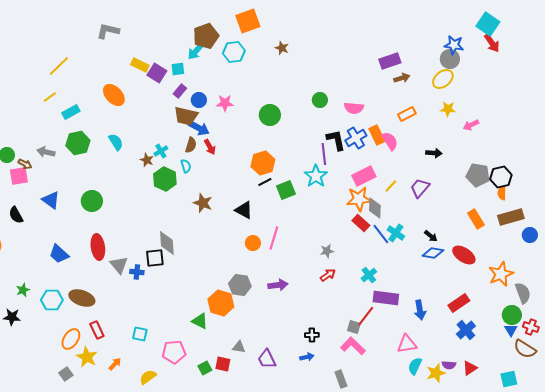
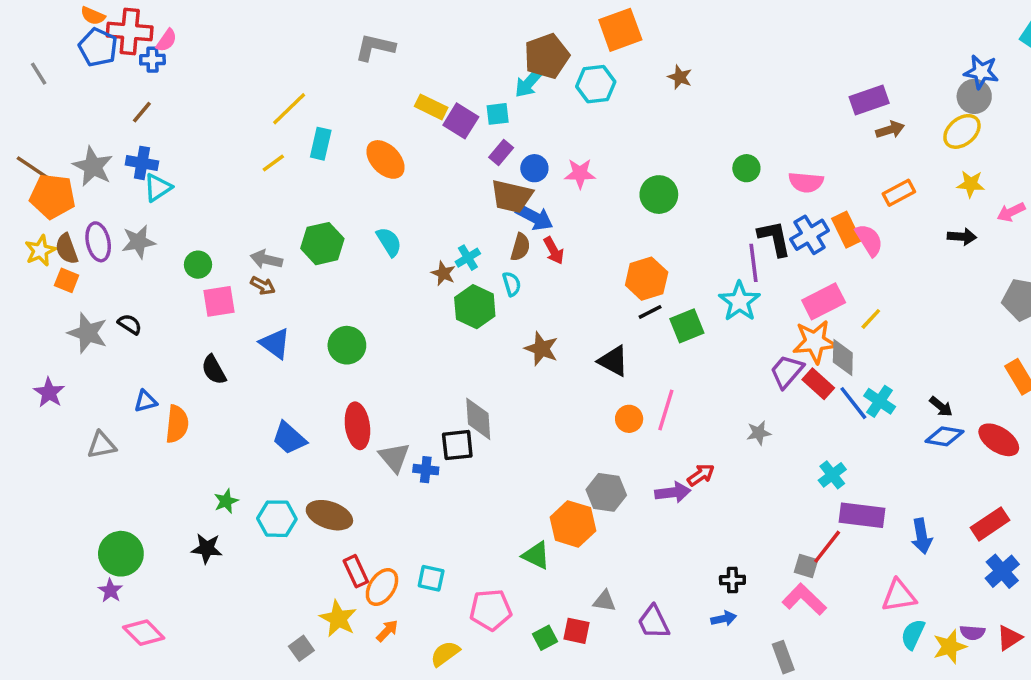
cyan rectangle: (71, 112) -> (321, 144), moved, turned -48
black arrow: (434, 153) -> (962, 237), moved
brown arrow: (25, 164) -> (263, 286), moved
purple trapezoid: (420, 188) -> (787, 371), moved
red arrow: (328, 275) -> (701, 475), moved
orange ellipse: (71, 339) -> (382, 587), moved

